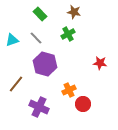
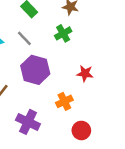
red star: (100, 63) -> (85, 73), moved
red circle: (83, 104) -> (81, 130), moved

